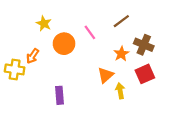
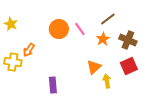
yellow star: (44, 23) -> (11, 24), moved
orange circle: (64, 44) -> (59, 29), moved
orange star: (121, 54) -> (103, 39), moved

